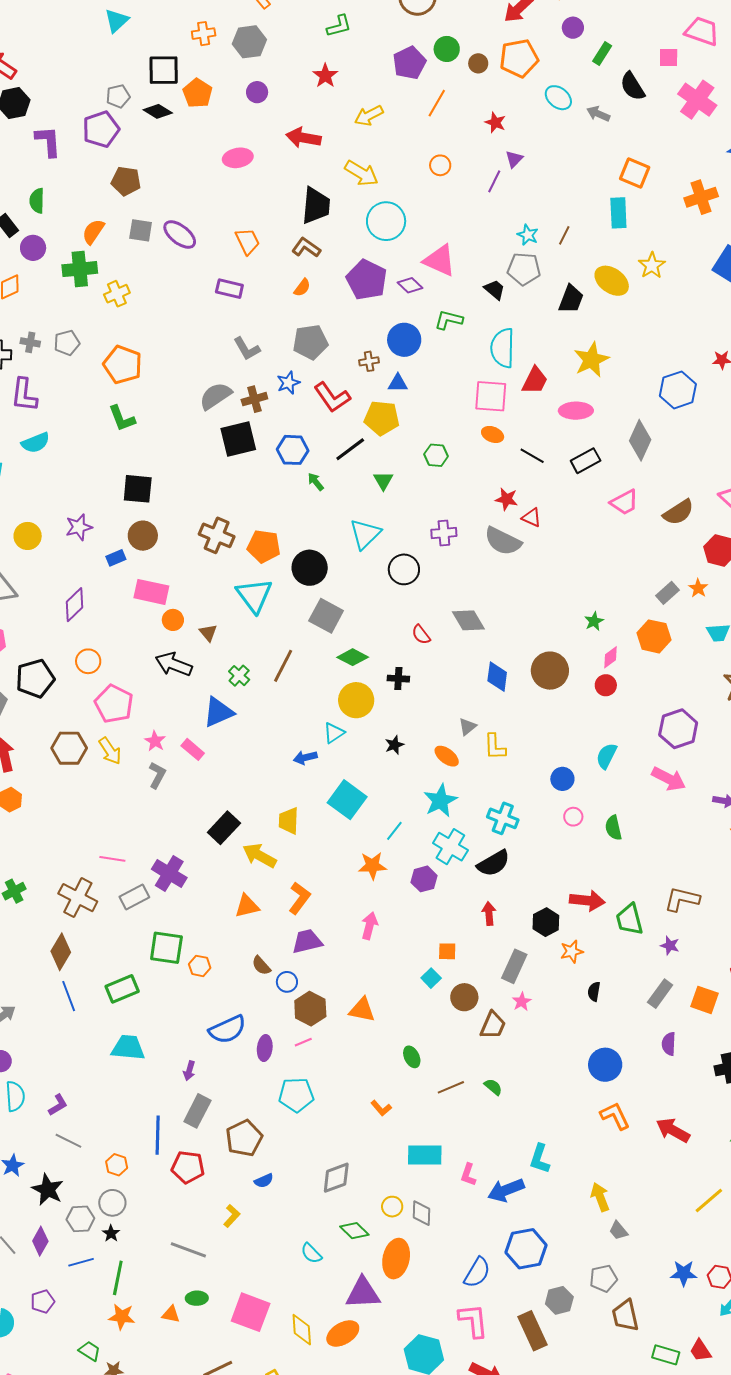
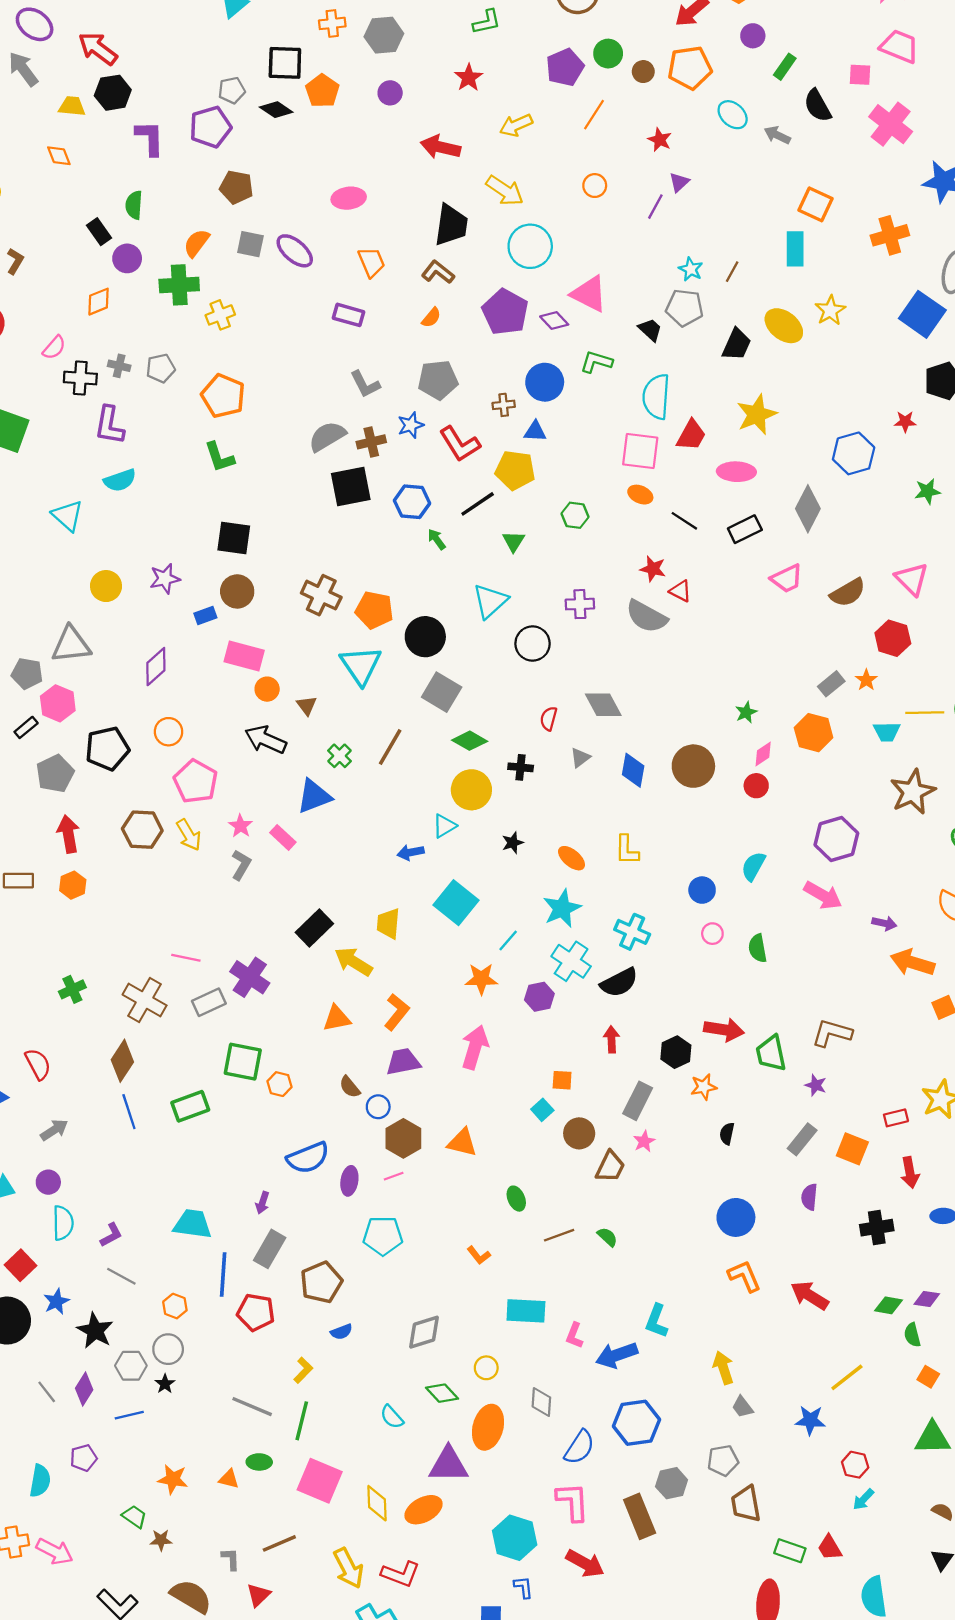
pink ellipse: (238, 158) -> (349, 198), moved
red semicircle: (421, 635) -> (549, 719), turned 50
gray triangle: (467, 727) -> (580, 758), moved
pink arrow: (369, 926) -> (475, 1047), size x1.4
cyan trapezoid: (128, 1048) -> (193, 1224), moved
gray diamond: (422, 1213) -> (541, 1402), moved
blue star: (684, 1273) -> (810, 1420), moved
green line: (118, 1278) -> (302, 1421), moved

